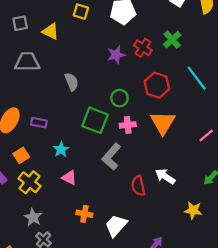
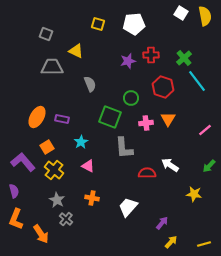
gray square: (20, 23) -> (46, 34), turned 32
yellow triangle: (51, 31) -> (76, 51), moved
green cross: (172, 40) -> (184, 58), moved
red cross: (143, 48) -> (151, 55), turned -35
orange triangle: (163, 123) -> (168, 119), size x0.7
pink cross: (128, 125) -> (146, 123), moved
gray L-shape: (111, 157) -> (124, 148), turned -45
red semicircle: (138, 186) -> (147, 173), turned 102
orange cross: (84, 214) -> (92, 198), moved

